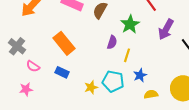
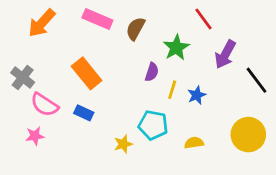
pink semicircle: (33, 66) -> (44, 105), size x1.5
blue star: (140, 75) -> (197, 95), moved
yellow star: (91, 87) -> (123, 144), moved
yellow semicircle: (151, 94) -> (194, 143), moved

